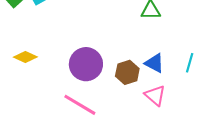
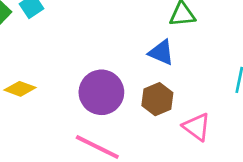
blue triangle: (154, 63) -> (161, 52), moved

